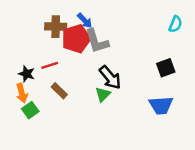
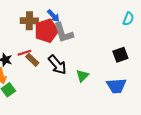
black arrow: (110, 77) -> (57, 65), moved
brown rectangle: (59, 91) -> (32, 60), moved
green triangle: (103, 94) -> (82, 76), moved

